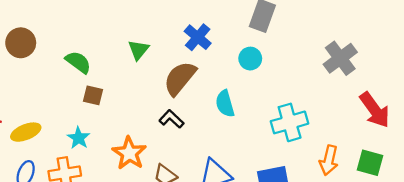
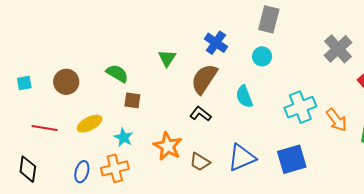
brown circle: (21, 43) -> (66, 82), moved
yellow ellipse: (26, 132) -> (90, 124), moved
orange arrow: (329, 160) -> (336, 120), moved, turned -45

